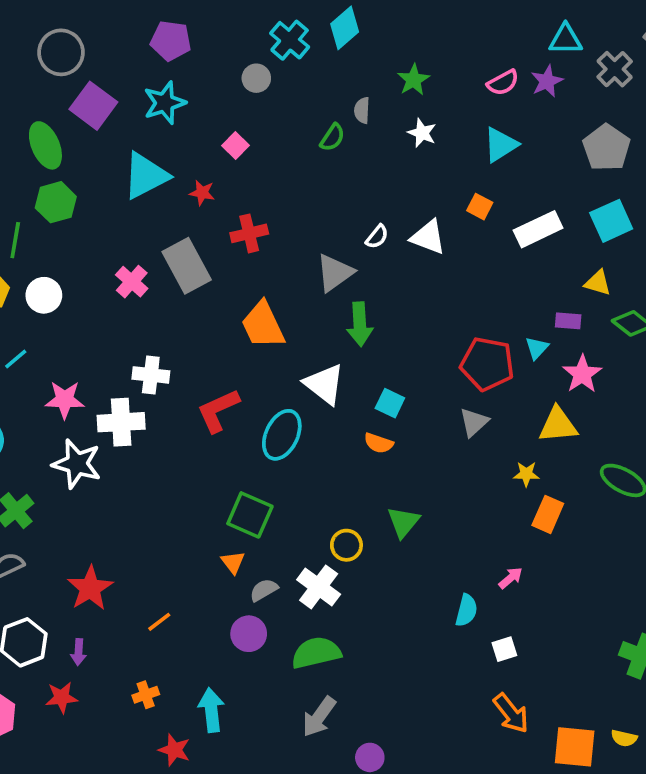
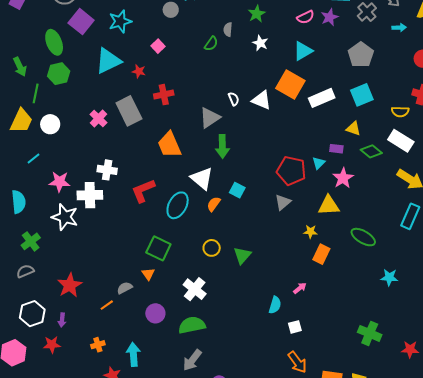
orange square: (480, 207) -> (290, 84), size x2.0
white semicircle: (377, 237) -> (234, 99), turned -64
orange semicircle: (379, 443) -> (214, 204), moved, turned 105
yellow circle: (346, 545) -> (212, 248), moved
gray semicircle: (264, 590) -> (125, 288), moved

